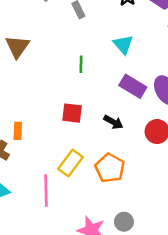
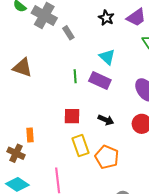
brown triangle: (17, 47) -> (23, 67), turned -40
purple rectangle: (133, 86) -> (100, 81), moved
yellow rectangle: (70, 163) -> (80, 146), moved, turned -50

